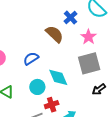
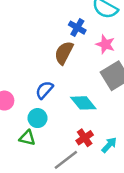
brown semicircle: (55, 34) -> (64, 53), turned -90
cyan circle: (37, 87) -> (38, 118), moved

